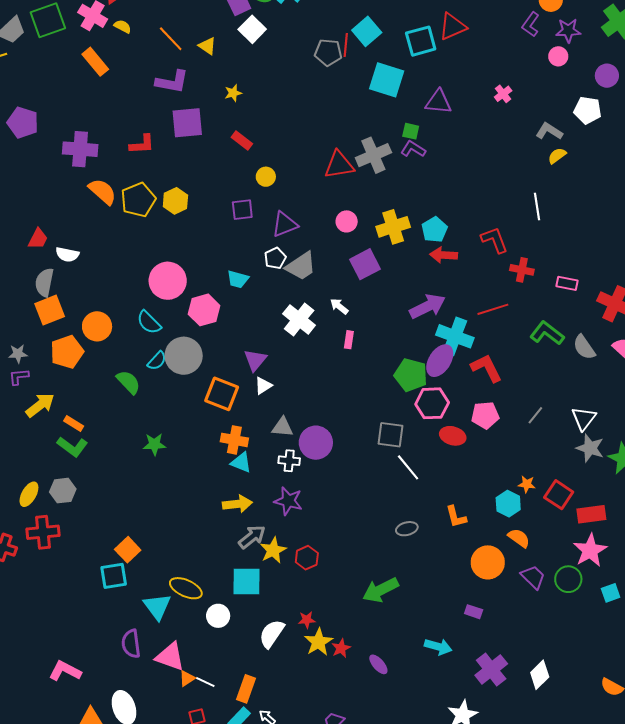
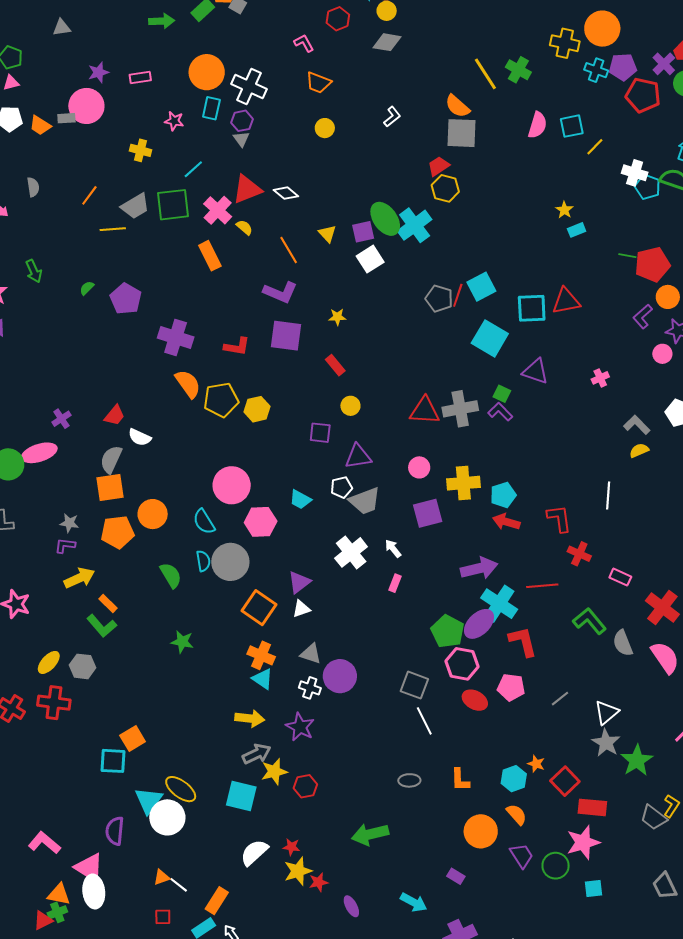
yellow triangle: (207, 46) -> (327, 234), moved
cyan semicircle: (157, 361) -> (203, 561), turned -65
white circle: (218, 616) -> (167, 817), moved, size x1.5
pink triangle: (170, 657) -> (89, 868), moved

